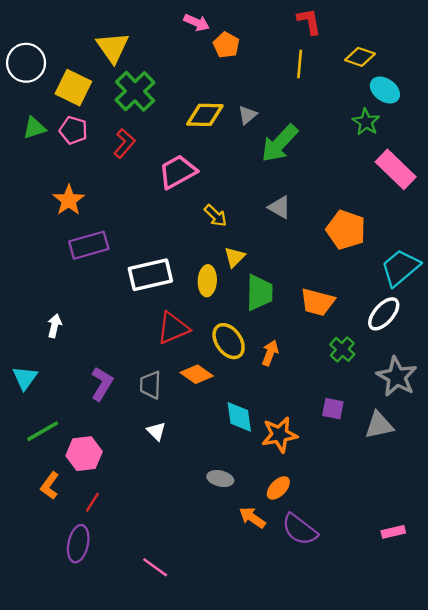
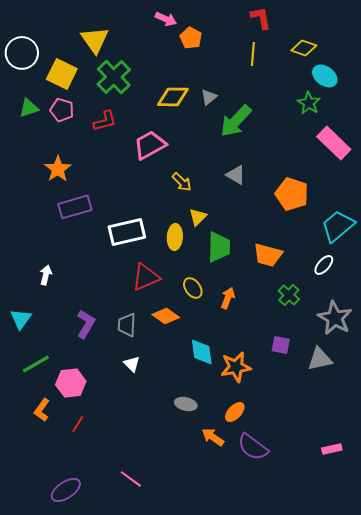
red L-shape: (124, 143) -> (105, 121), turned 35
white ellipse: (384, 314) -> (324, 265), size x0.7
yellow ellipse: (229, 341) -> (193, 288), size x0.7
purple ellipse: (78, 544) -> (66, 490), moved, turned 44

